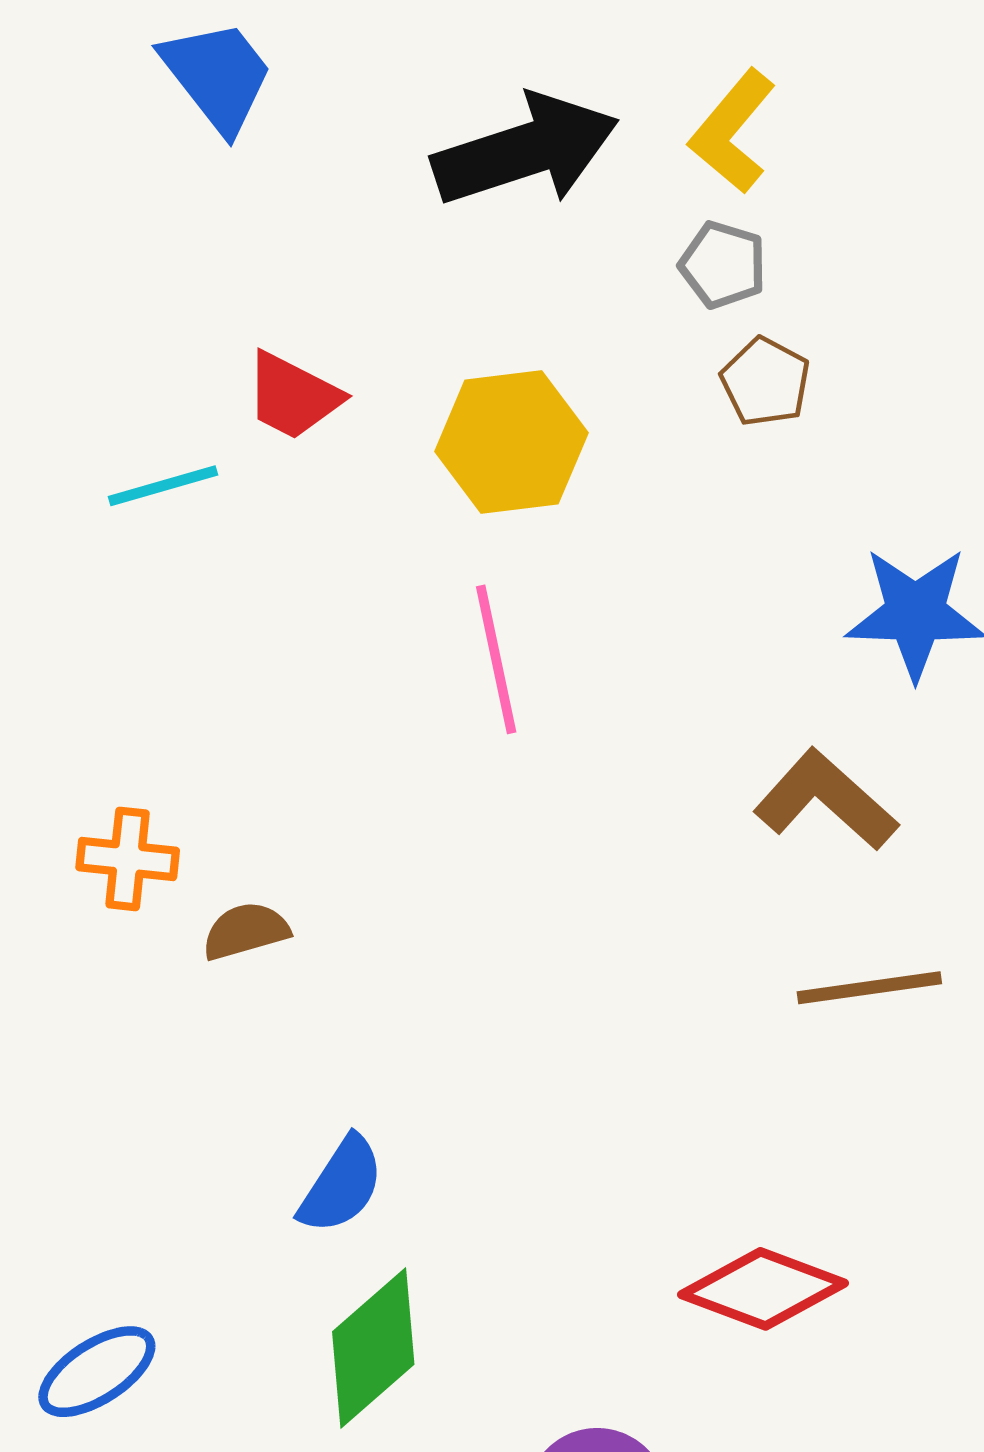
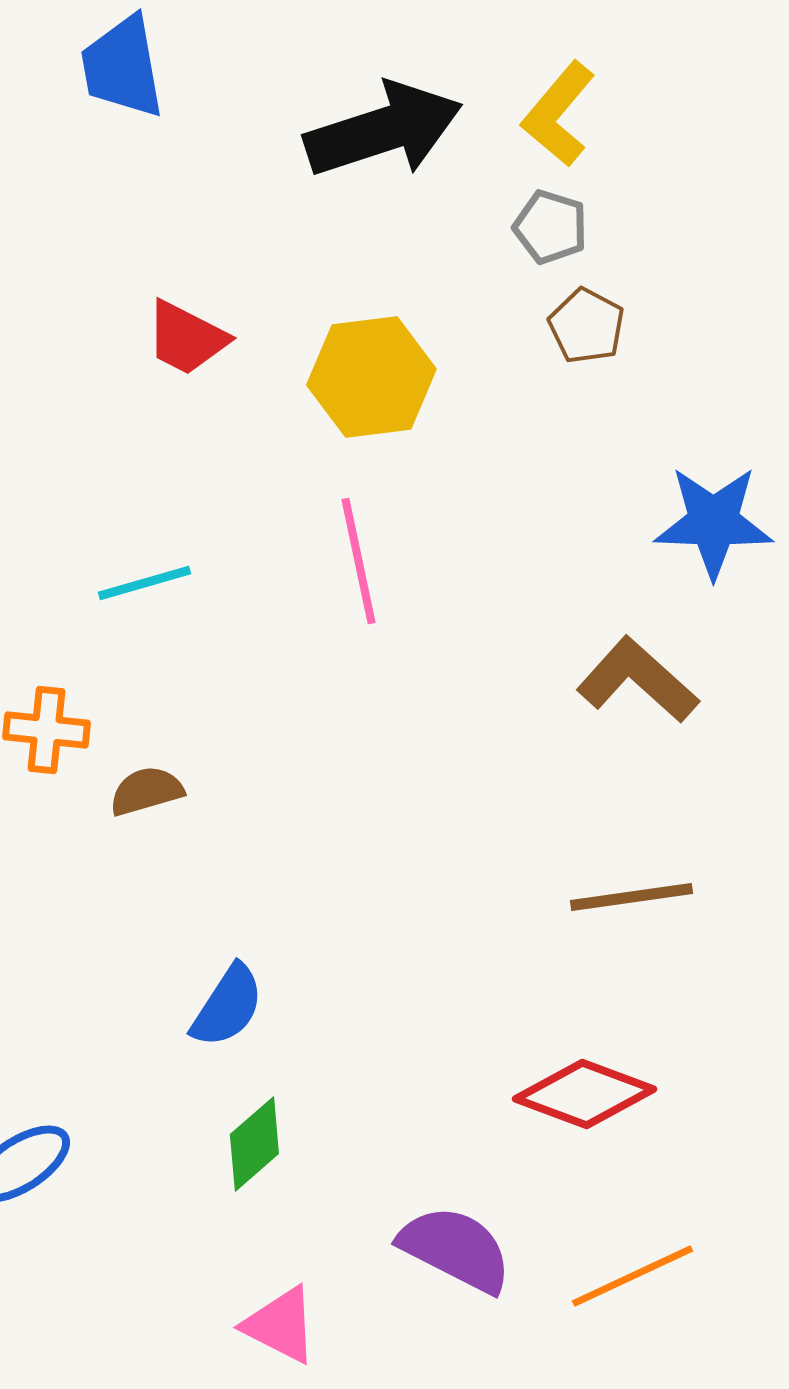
blue trapezoid: (217, 76) -> (122, 67), turned -152
cyan line: (163, 486) -> (144, 583), moved
brown line: (869, 988) -> (631, 897), moved
green diamond: (373, 1348) -> (254, 1144), size x0.7

